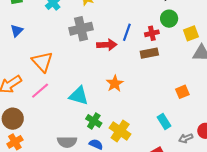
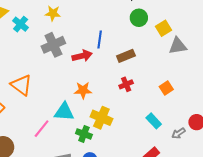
red cross: (152, 33) -> (126, 84), moved
orange star: (115, 84) -> (83, 90), moved, turned -30
pink line: (40, 91) -> (42, 129), moved
yellow cross: (120, 131) -> (101, 118), moved

